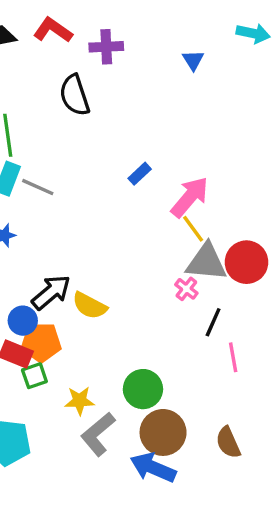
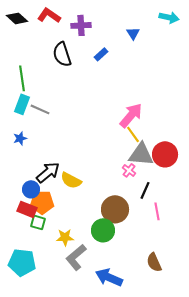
blue rectangle: (140, 174) -> (101, 54), moved
green square: (34, 376) -> (38, 222), turned 35
brown circle: (163, 432) -> (115, 209), moved

